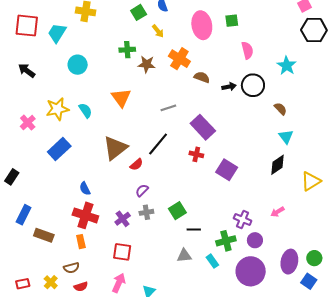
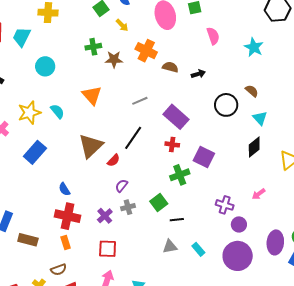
black circle: (253, 85) -> (226, 105), moved
green cross: (226, 241) -> (180, 175), moved

